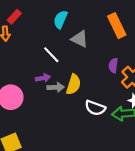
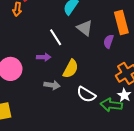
purple semicircle: (113, 65) -> (108, 41), moved
gray arrow: (56, 87) -> (52, 85), moved

